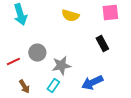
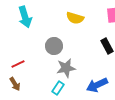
gray circle: (37, 53) -> (54, 46), moved
brown arrow: (24, 87) -> (15, 84), moved

